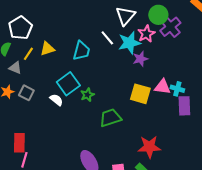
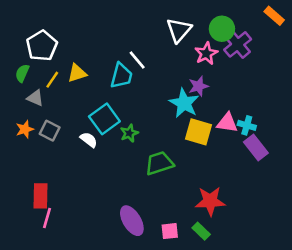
white line: (107, 38) -> (137, 60), moved
cyan star: (129, 43) -> (184, 103), moved, turned -30
purple rectangle: (184, 106) -> (256, 148), turned -36

